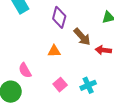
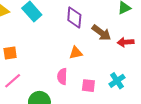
pink semicircle: (25, 70) -> (62, 76), moved, turned 42
pink square: (60, 85) -> (88, 86), turned -32

